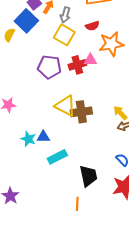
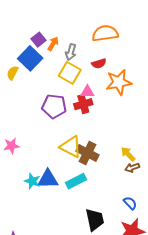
pink triangle: (90, 60) -> (87, 92), moved
brown cross: (81, 112) -> (87, 153), turned 35
blue triangle: (43, 137) -> (48, 179), size x1.5
cyan rectangle: (57, 157) -> (76, 181), moved

